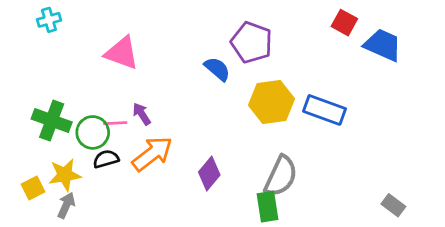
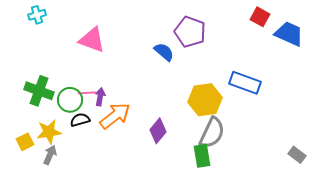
yellow hexagon: (272, 102) -> (205, 100), moved
purple arrow: (142, 114) -> (100, 97), moved, turned 42

